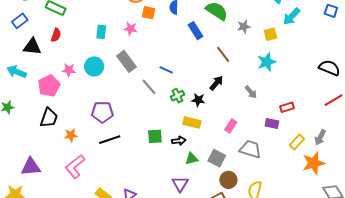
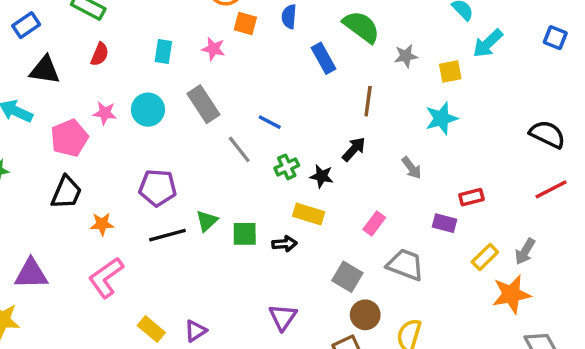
red semicircle: (56, 35) -> (100, 54), moved
brown line: (223, 54) -> (368, 101), turned 42
green triangle: (192, 159) -> (207, 221), moved, turned -32

